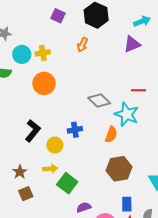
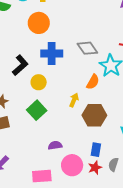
blue cross: (75, 130) -> (52, 53), moved, size x1.5
yellow arrow: (50, 169) -> (74, 100), moved, turned -72
green square: (67, 183) -> (37, 110), moved

